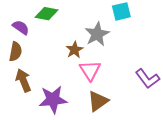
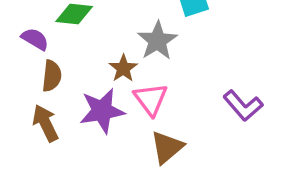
brown semicircle: (16, 52) -> (52, 76), moved
purple star: (53, 99) -> (102, 111), moved

